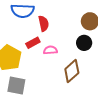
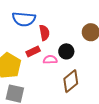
black circle: (84, 43) -> (66, 51), moved

